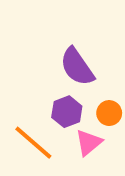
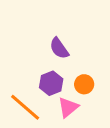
purple semicircle: (77, 67) -> (59, 48), size x0.7

